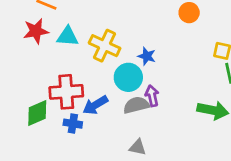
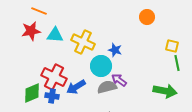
red cross: (66, 92) -> (54, 77), turned 30
purple arrow: (152, 96) -> (119, 80), turned -42
blue cross: (73, 124) -> (52, 96), moved

